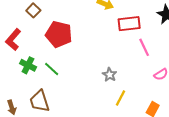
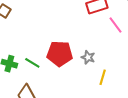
red pentagon: (59, 34) -> (60, 54), moved

